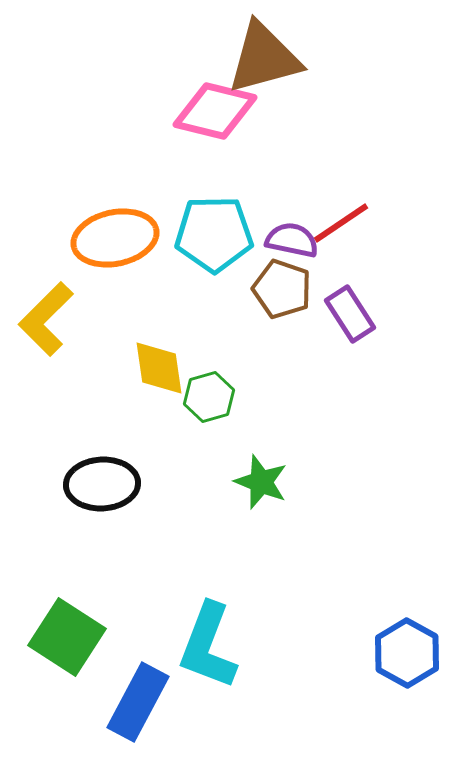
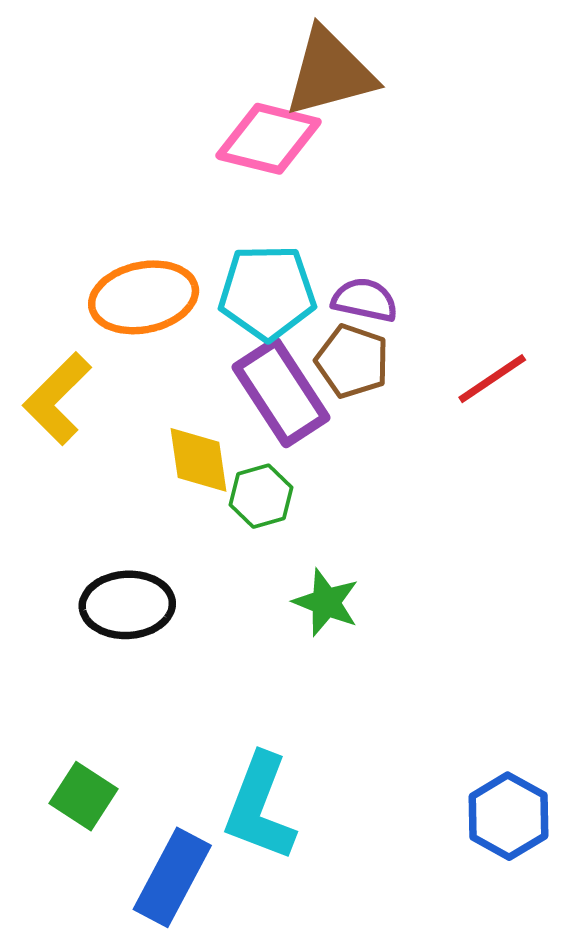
red line: (341, 223) -> (492, 379), moved
purple rectangle: (350, 314) -> (281, 392), moved, size x1.5
green square: (67, 637) -> (84, 796), size x0.7

